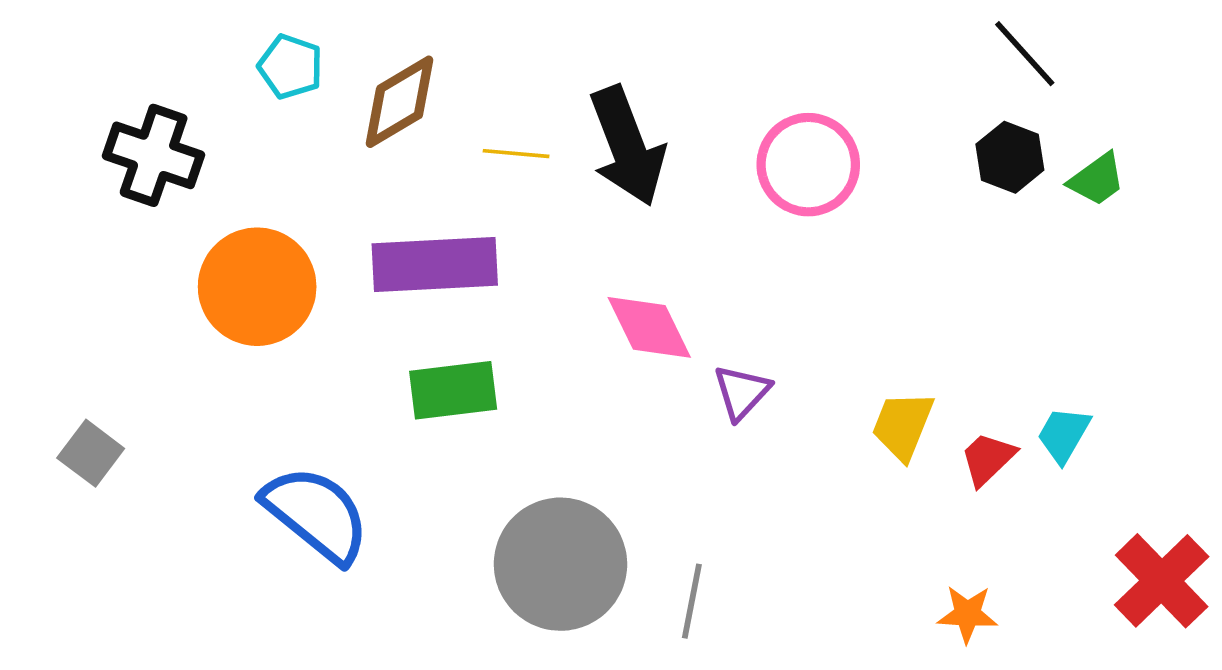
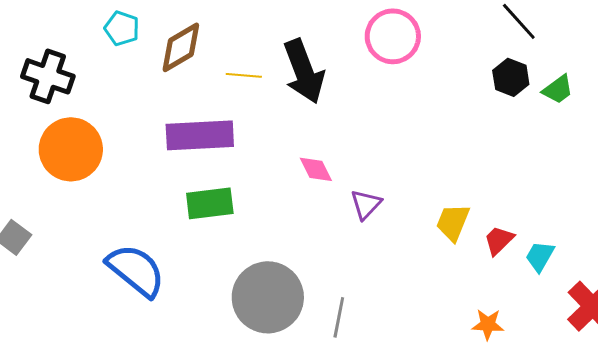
pink circle: (808, 165) -> (393, 36), moved
orange circle: (257, 287) -> (71, 149), moved
pink diamond: (649, 327) -> (316, 169), size x0.7
cyan trapezoid: (1064, 435) -> (540, 256), moved

